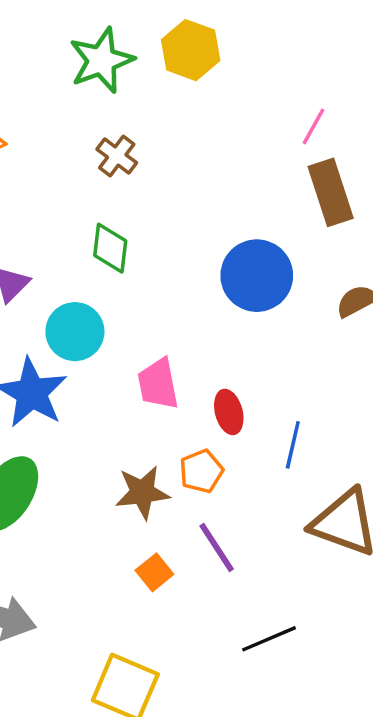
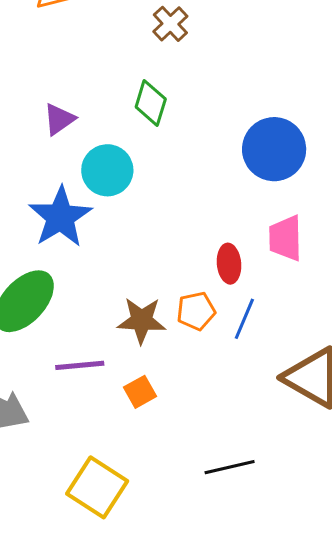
pink trapezoid: (158, 384) -> (285, 238), moved
blue line: (293, 445) -> (244, 319), moved
purple line: (217, 547) -> (80, 365), moved, turned -72

